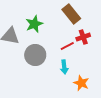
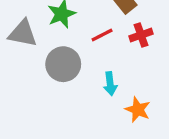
red line: (67, 46) -> (102, 35), moved

